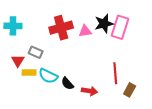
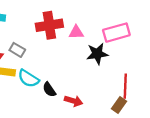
black star: (104, 24) -> (97, 54), moved
pink rectangle: (120, 27) -> (116, 33), turned 50
red line: (115, 73) -> (125, 86), moved

